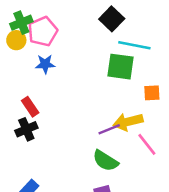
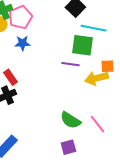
yellow arrow: (128, 122) -> (96, 78), moved
purple line: (109, 129) -> (70, 64), moved, turned 30
pink line: (147, 144) -> (97, 124), moved

